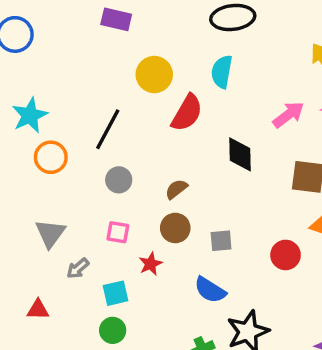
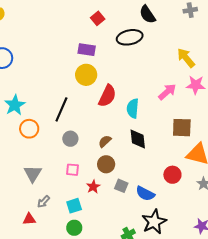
purple rectangle: (116, 19) -> (87, 50), moved
cyan semicircle: (222, 72) -> (133, 108), moved
black diamond: (240, 154) -> (138, 139), moved
gray square: (221, 241) -> (121, 186), moved, turned 32
gray arrow: (78, 268) -> (44, 202), moved
blue semicircle: (210, 290) -> (145, 194), moved

